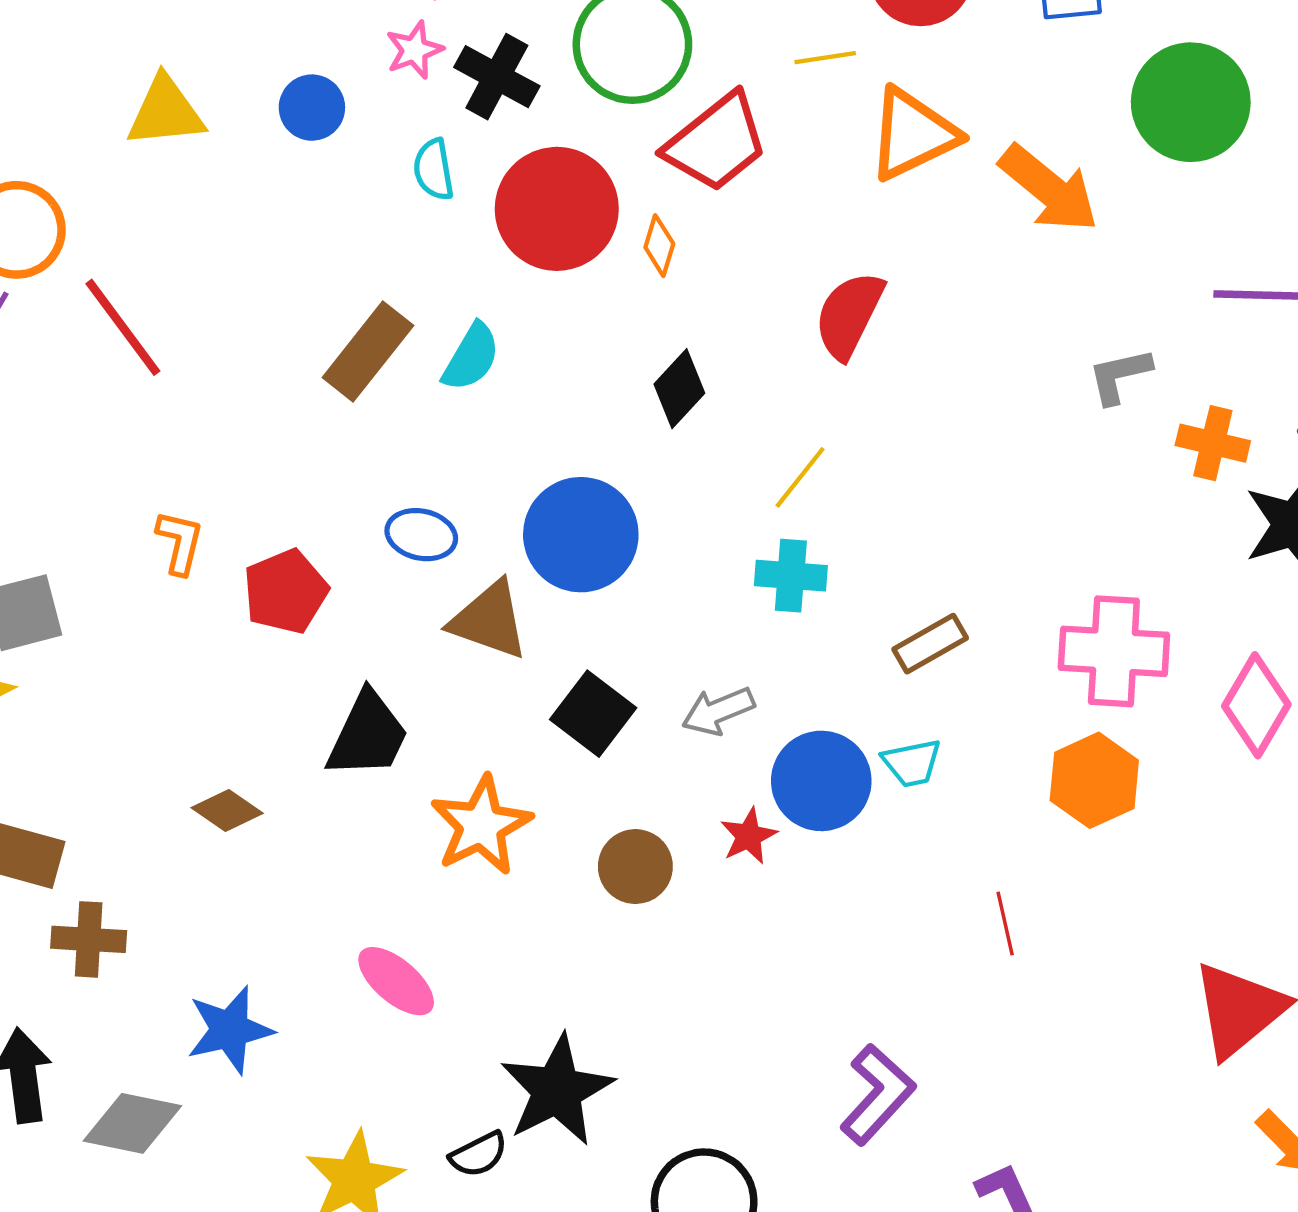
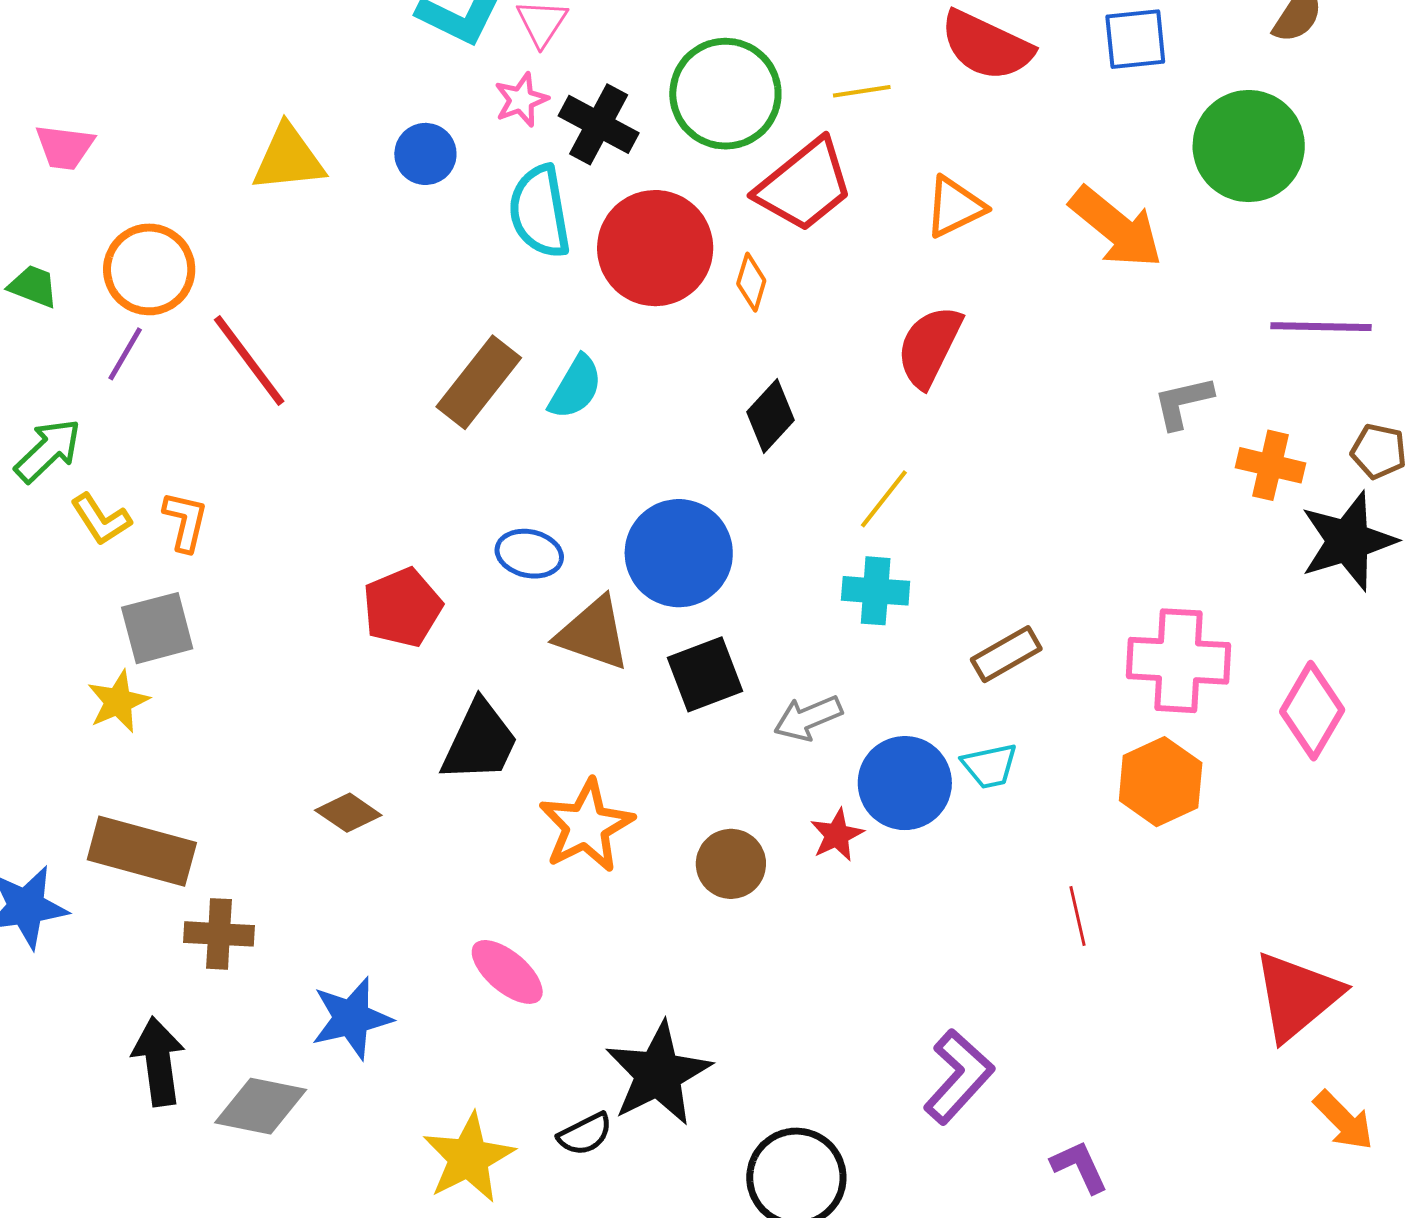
yellow line: (825, 58) -> (862, 91), moved
orange triangle: (913, 134) -> (955, 207), moved, size x0.7
cyan semicircle: (434, 170) -> (540, 212), size x1.6
orange L-shape: (180, 542) -> (185, 521), moved
black square: (593, 714) -> (705, 674), moved, turned 32

